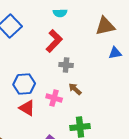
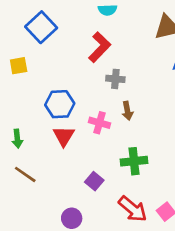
brown arrow: (75, 89) -> (127, 111), turned -144
red triangle: (27, 108) -> (64, 136), turned 30

